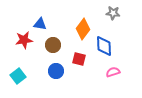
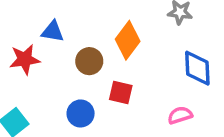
brown circle: (53, 45) -> (89, 61), moved
blue diamond: (104, 46) -> (197, 68), moved

